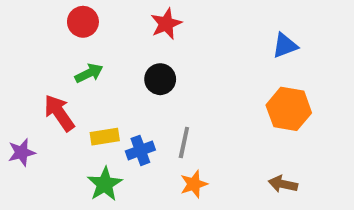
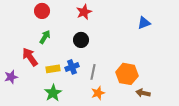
green arrow: (89, 73) -> (45, 37), turned -32
orange hexagon: (289, 109) -> (127, 74), moved
blue cross: (140, 150) -> (72, 67), moved

